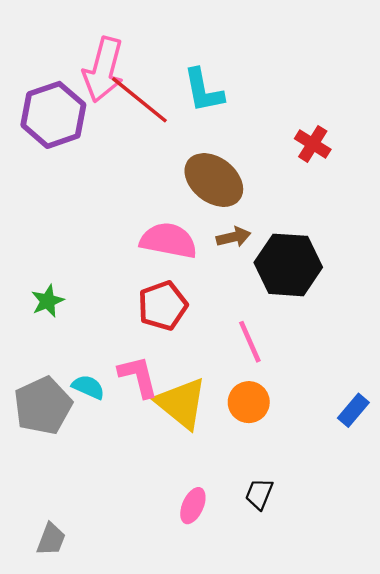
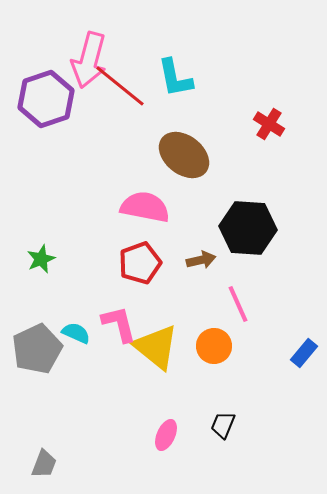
brown arrow: (234, 237) -> (201, 260), moved
pink line: (250, 342) -> (238, 304), moved

